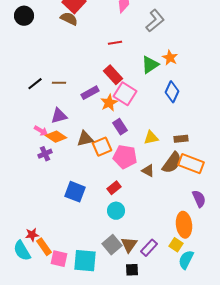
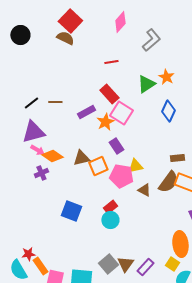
purple triangle: (59, 116) -> (33, 132), moved, size x1.4
yellow triangle: (151, 138) -> (135, 166), moved
cyan circle: (116, 211) -> (110, 220), moved

